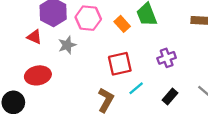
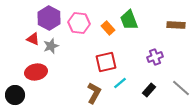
gray star: (67, 45) -> (51, 46), moved
purple cross: (167, 58) -> (155, 57), moved

